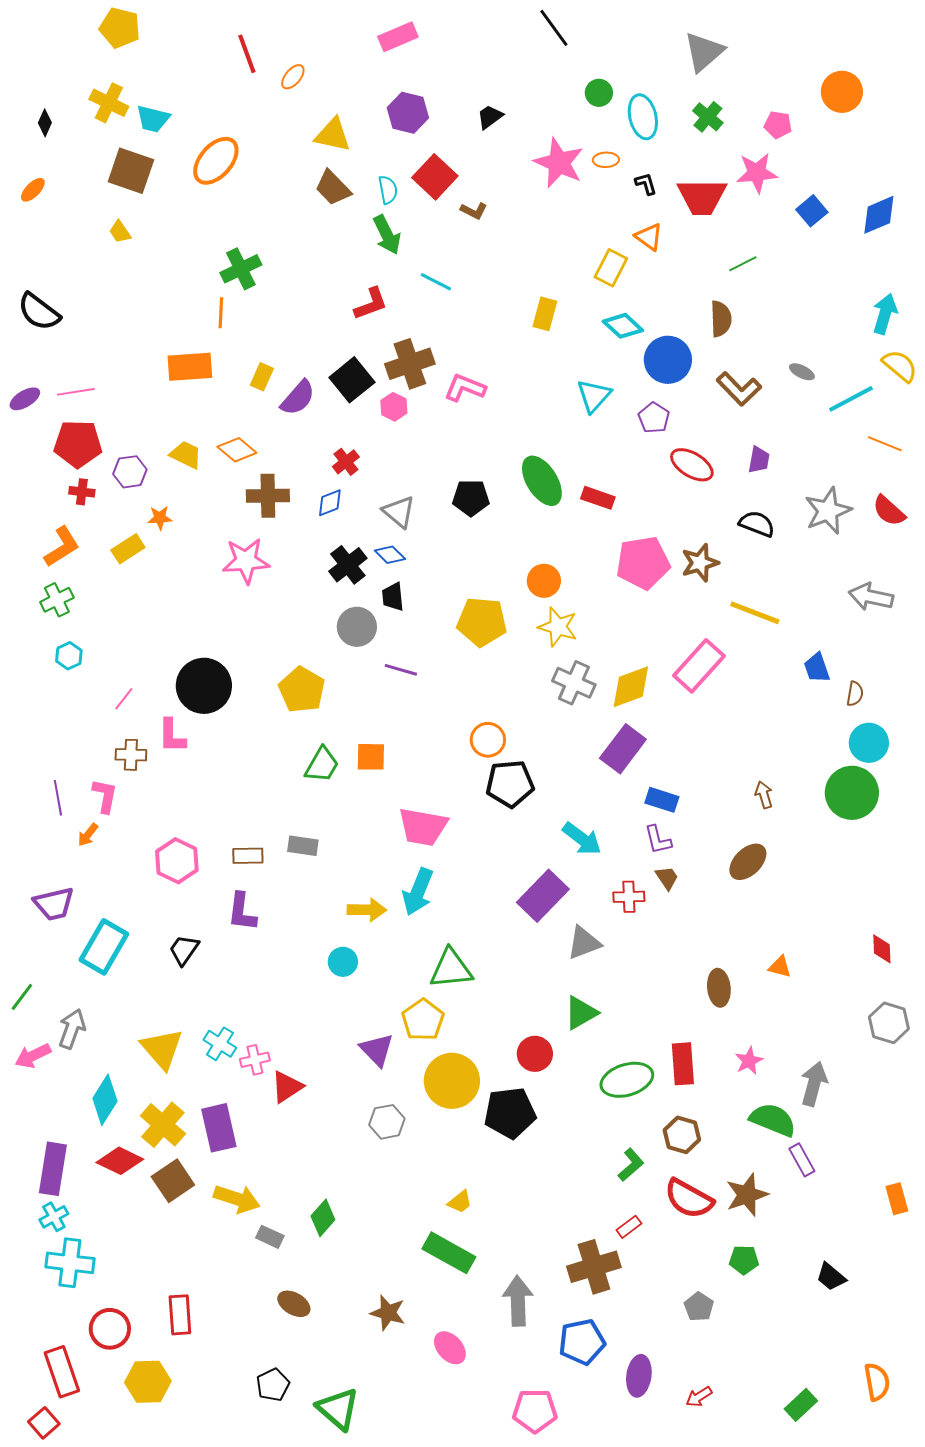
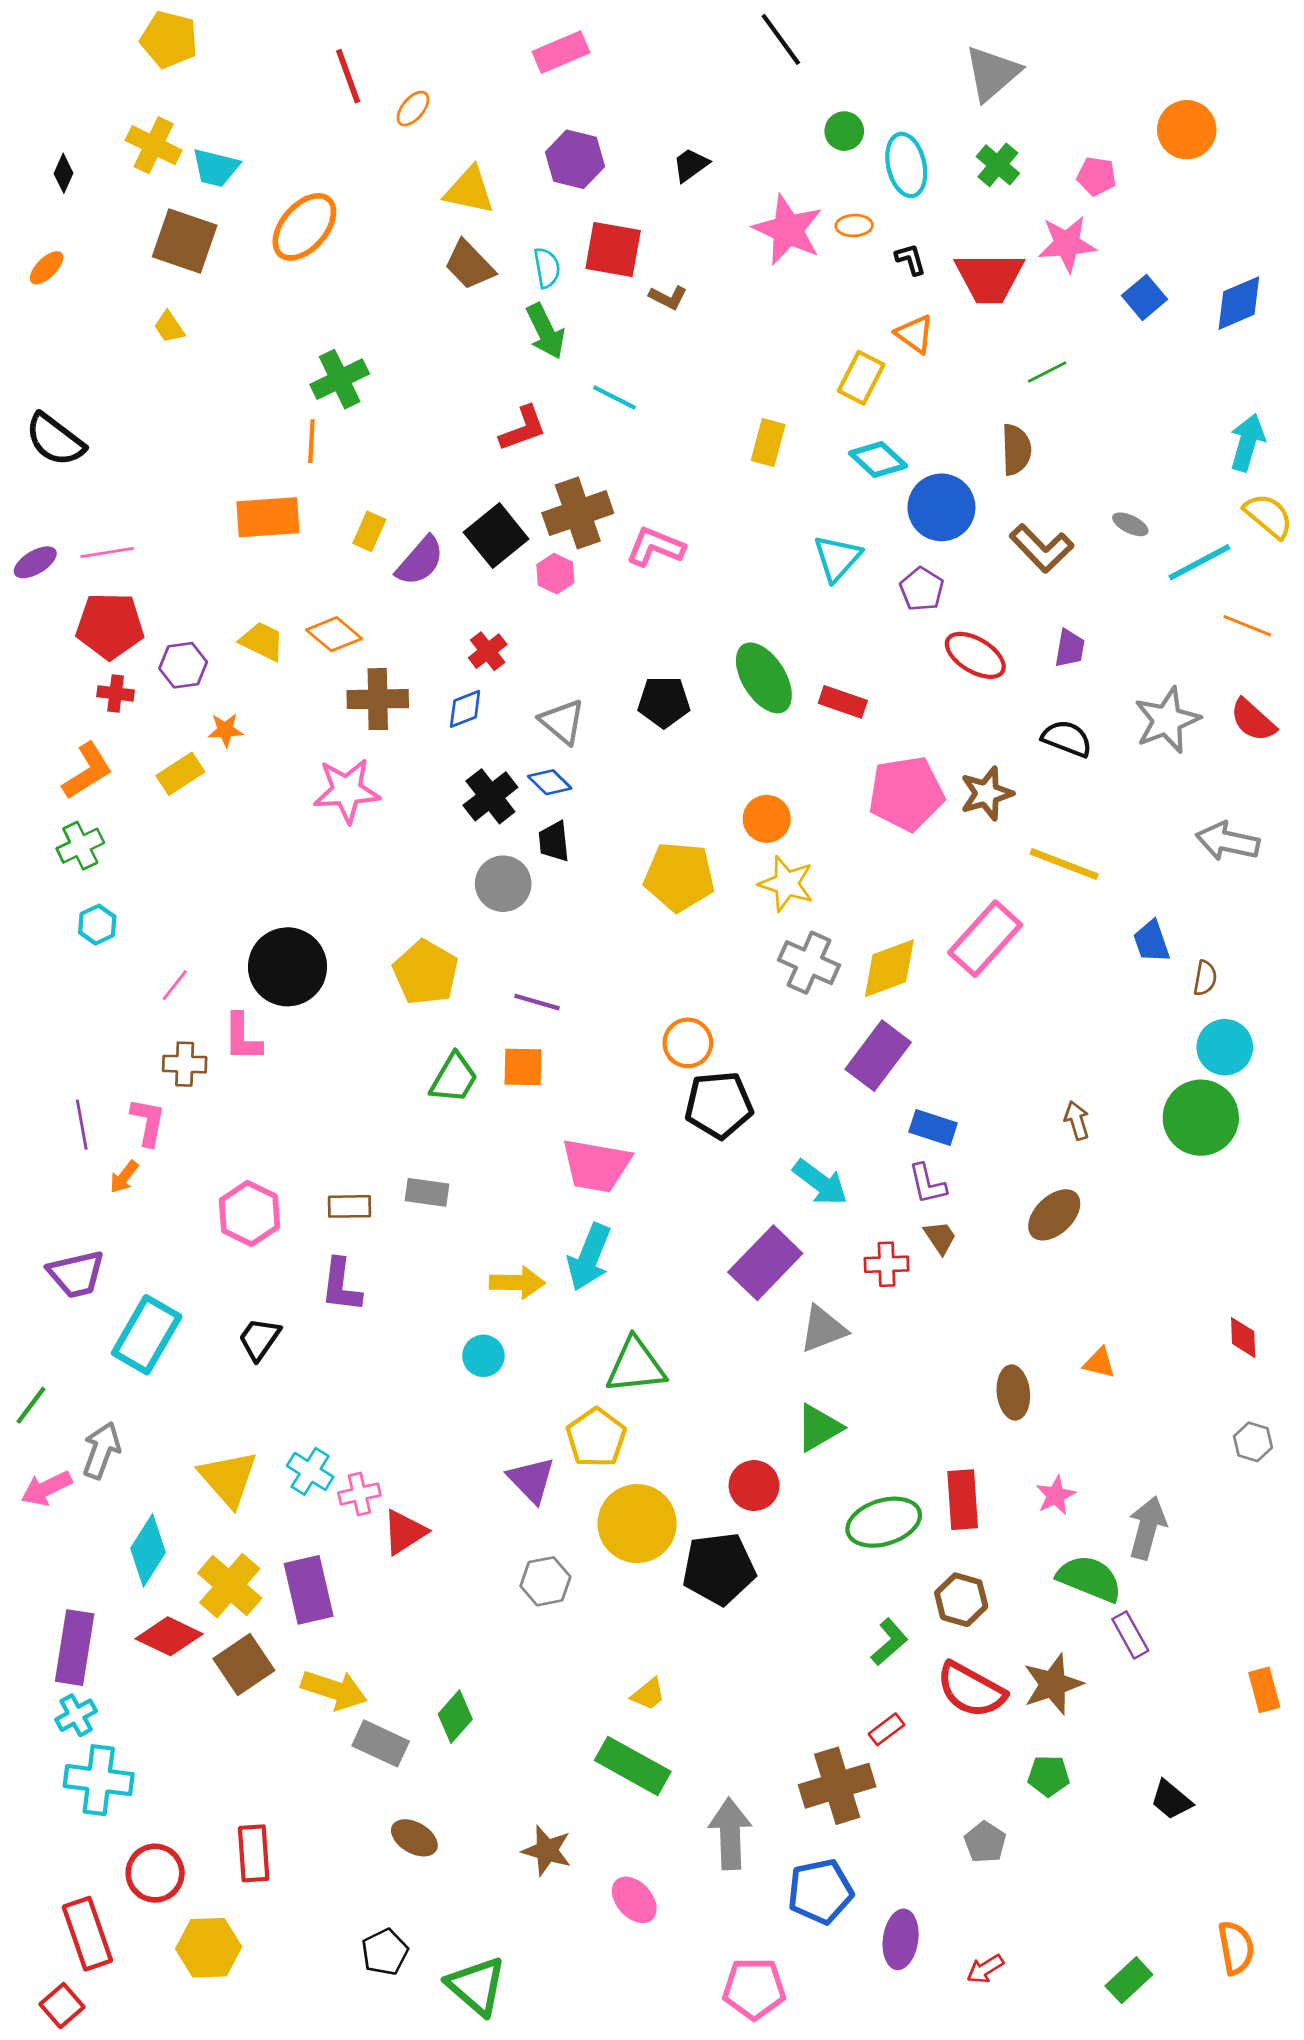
red square: (435, 177) -> (613, 249), turned -33
purple line: (401, 670) -> (537, 1002), moved
gray hexagon: (889, 1023) -> (1253, 1442), size x0.7
gray rectangle: (270, 1237) -> (381, 1743), size x1.4

